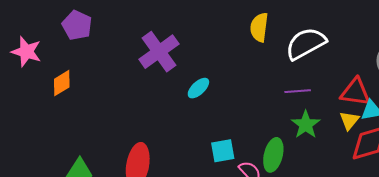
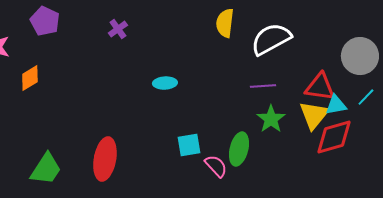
purple cross: (159, 52) -> (118, 29), moved, size x0.5
cyan ellipse: (198, 88) -> (165, 83), turned 40
yellow triangle: (349, 120) -> (314, 115), size x1.5

